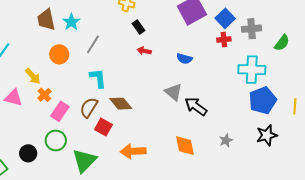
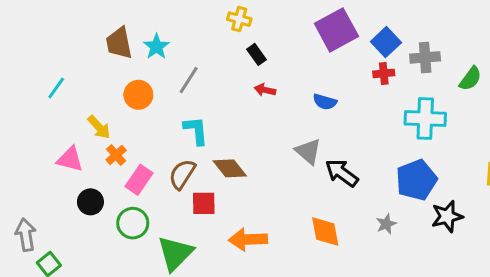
blue pentagon: (263, 100) -> (416, 180), moved
red square: (103, 127) -> (204, 203), turned -30
black circle: (28, 153) -> (90, 202), moved

